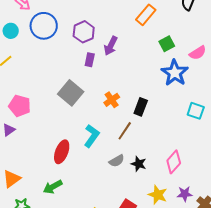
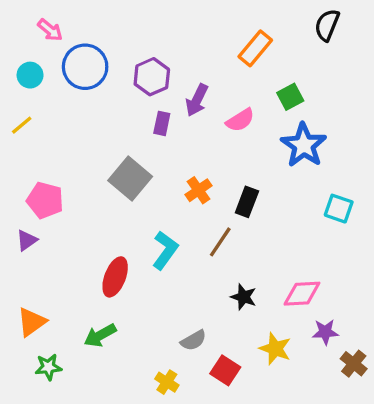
pink semicircle: (198, 53) -> (240, 120), moved
gray semicircle: (117, 161) -> (194, 340), moved
pink diamond: (174, 162) -> (302, 294), turned 45
purple star: (185, 194) -> (325, 332), moved

